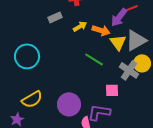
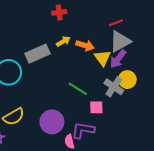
gray rectangle: (55, 17) -> (37, 54), moved, size x1.6
purple arrow: (119, 17) -> (118, 59), moved
gray triangle: (136, 40) -> (120, 41), moved
green line: (94, 59) -> (78, 89), moved

